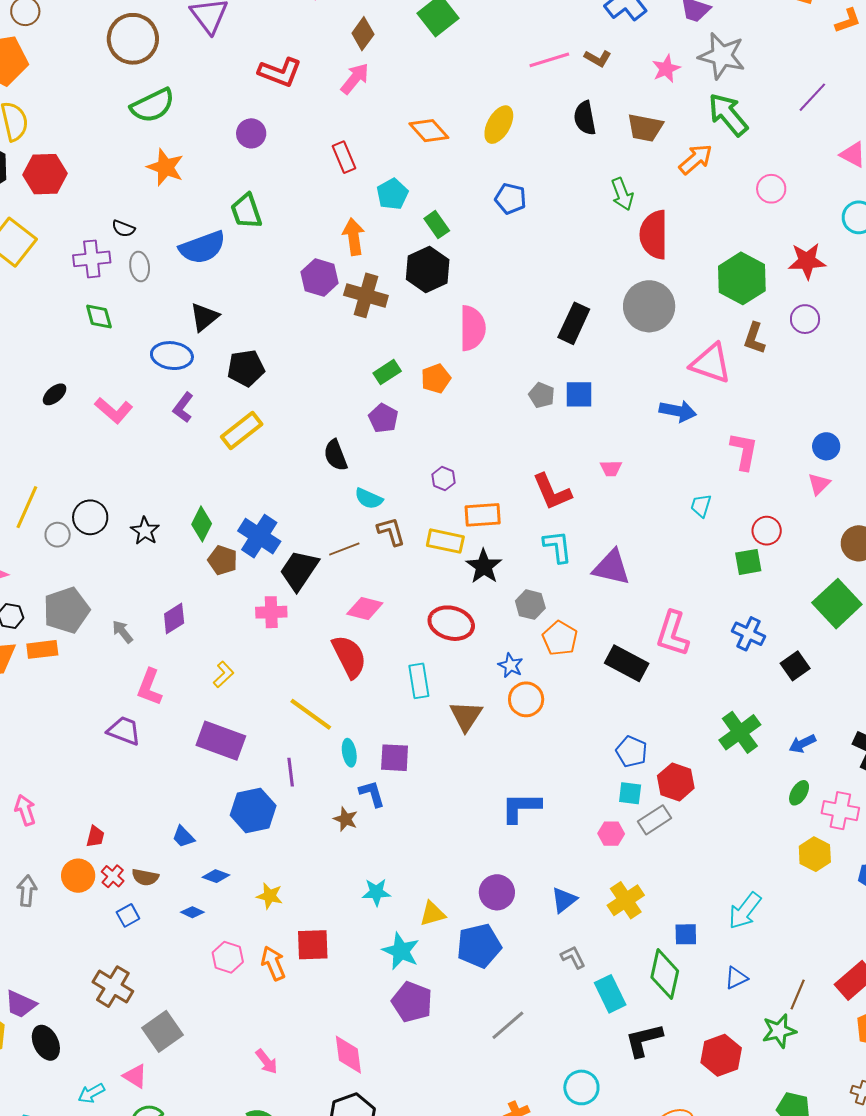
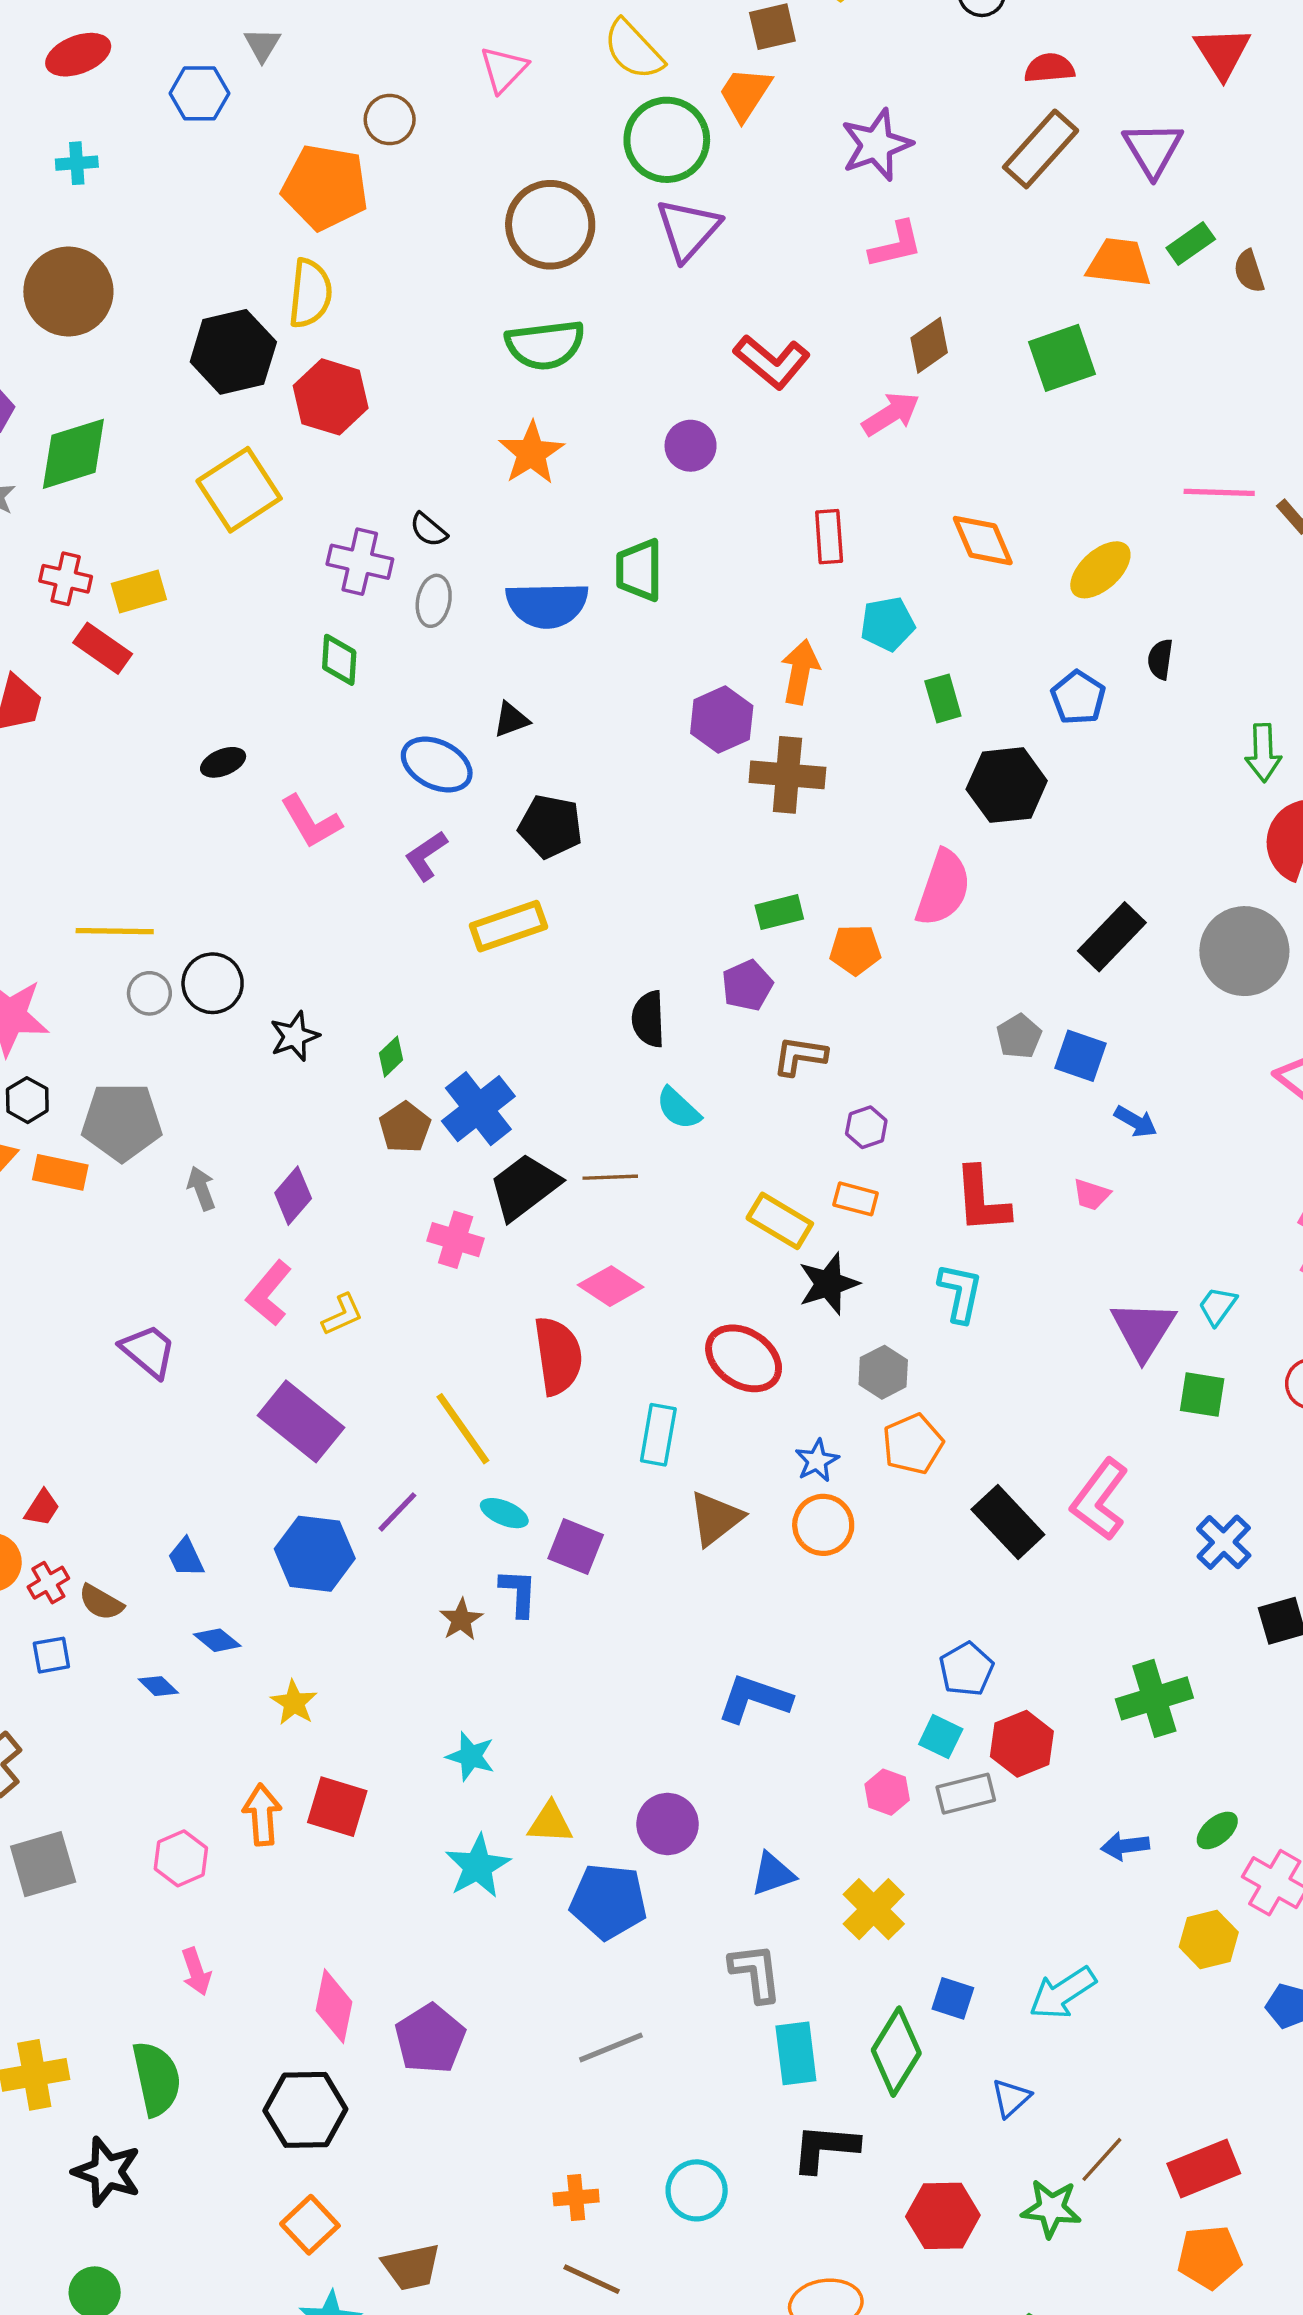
black semicircle: (585, 118) -> (1160, 659), moved, size x0.7
black hexagon: (428, 269) -> (1007, 785), moved
brown cross: (366, 295) -> (787, 775), turned -30
black triangle: (204, 317) -> (511, 720), size x0.7
blue arrow: (678, 411) -> (1136, 1122), moved, size x0.7
purple hexagon: (444, 479) -> (866, 1127), moved
yellow line: (27, 507) -> (115, 931), turned 48
orange rectangle: (483, 515) -> (856, 1199), size x0.7
green diamond: (202, 524) -> (391, 1057), size x0.7
brown L-shape: (391, 531) -> (800, 1056), moved, turned -84
green square: (748, 562) -> (1202, 1395), moved
purple triangle: (611, 567) -> (1143, 1330), moved, turned 30
purple diamond: (174, 618) -> (293, 1196), turned -36
pink L-shape: (150, 687) -> (269, 1293), moved
blue arrow: (802, 744) -> (1125, 1846), moved
cyan ellipse: (349, 753) -> (504, 1513), turned -76
purple line: (291, 772) -> (397, 1512), turned 32
yellow cross: (626, 900) -> (874, 1909), turned -30
pink hexagon: (228, 957) -> (181, 1858), moved
gray L-shape: (573, 957) -> (756, 1973), size x1.4
blue triangle: (736, 978) -> (1011, 2098), turned -35
purple pentagon: (412, 1002) -> (430, 2039), moved

